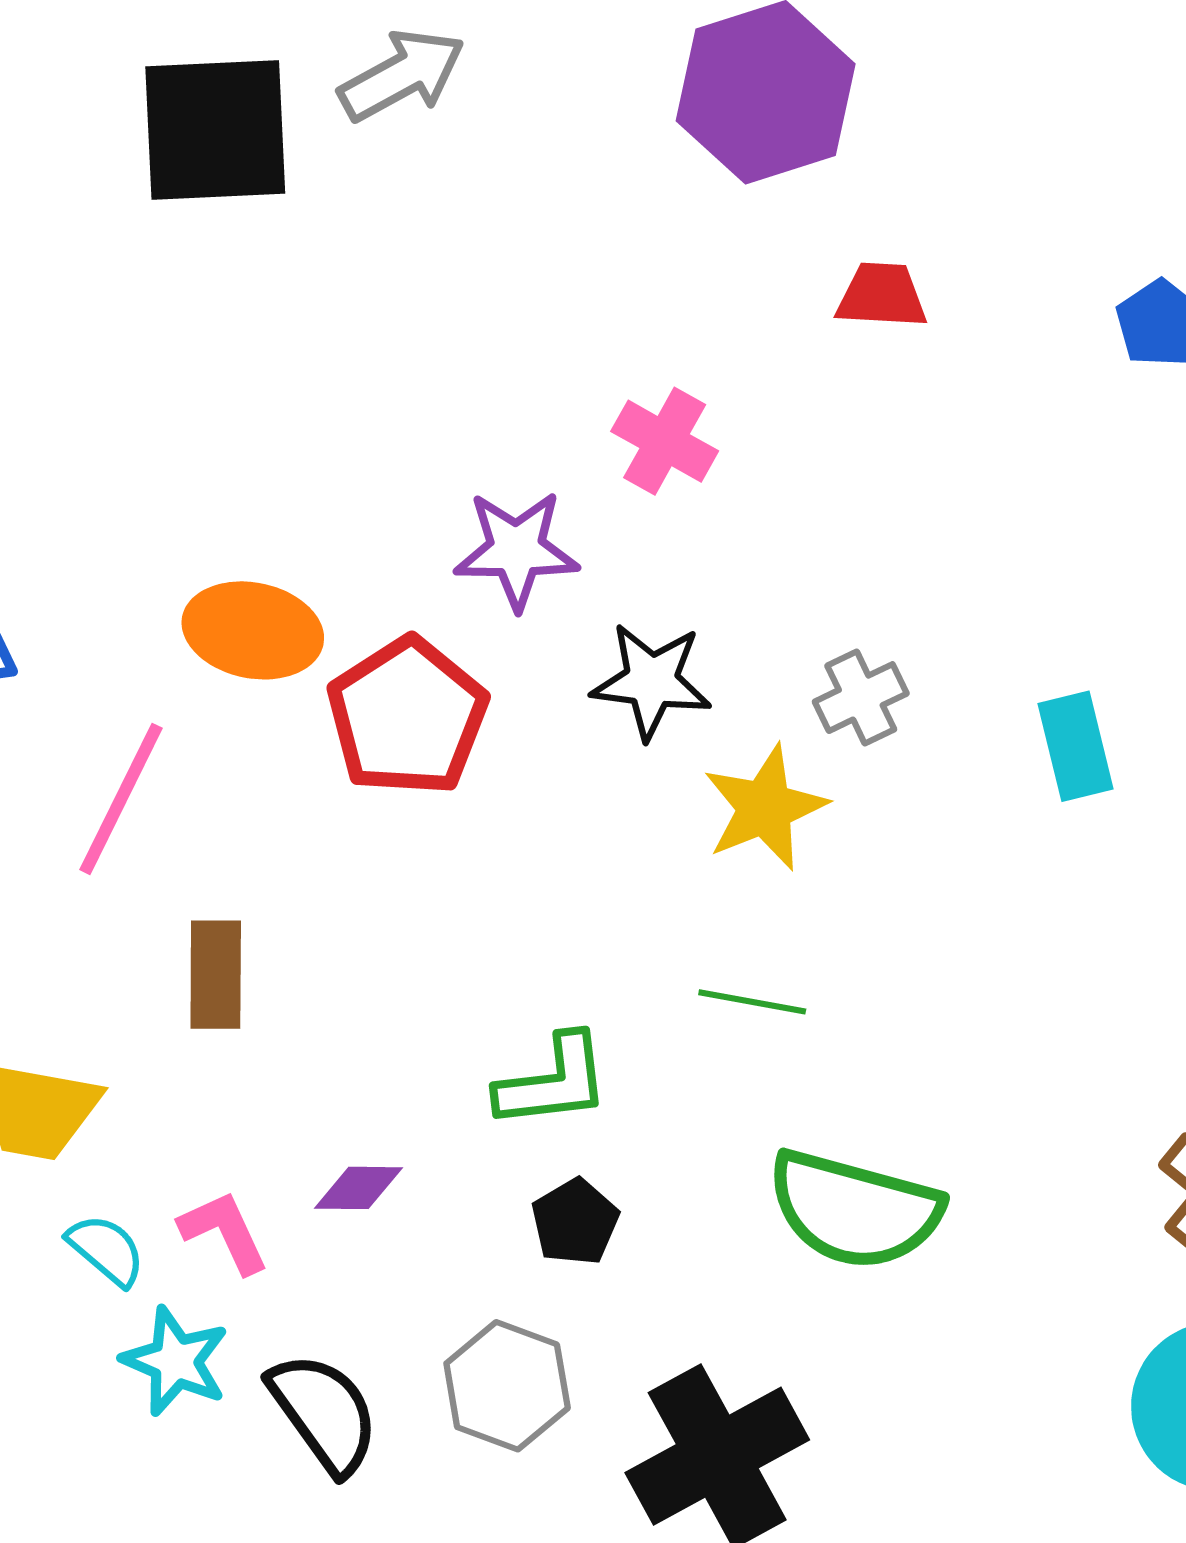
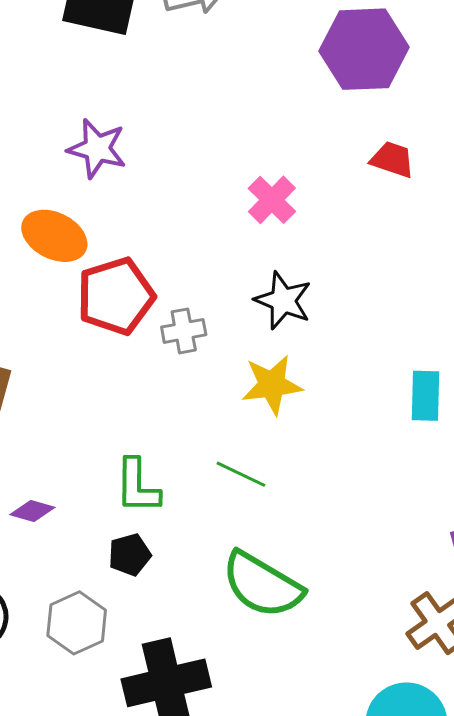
purple star: (516, 550) -> (97, 149), moved
black star: (651, 681) -> (283, 300), moved
gray cross: (861, 698) -> (184, 331), moved
green L-shape: (553, 1082) -> (137, 486), turned 82

